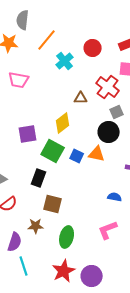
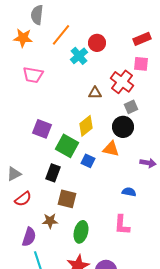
red circle: (93, 48) -> (97, 43), moved
yellow diamond: (63, 123) -> (86, 126), moved
purple square: (28, 134) -> (42, 129), turned 30
blue square: (77, 156) -> (88, 161), moved
pink L-shape: (108, 230) -> (122, 225), turned -65

